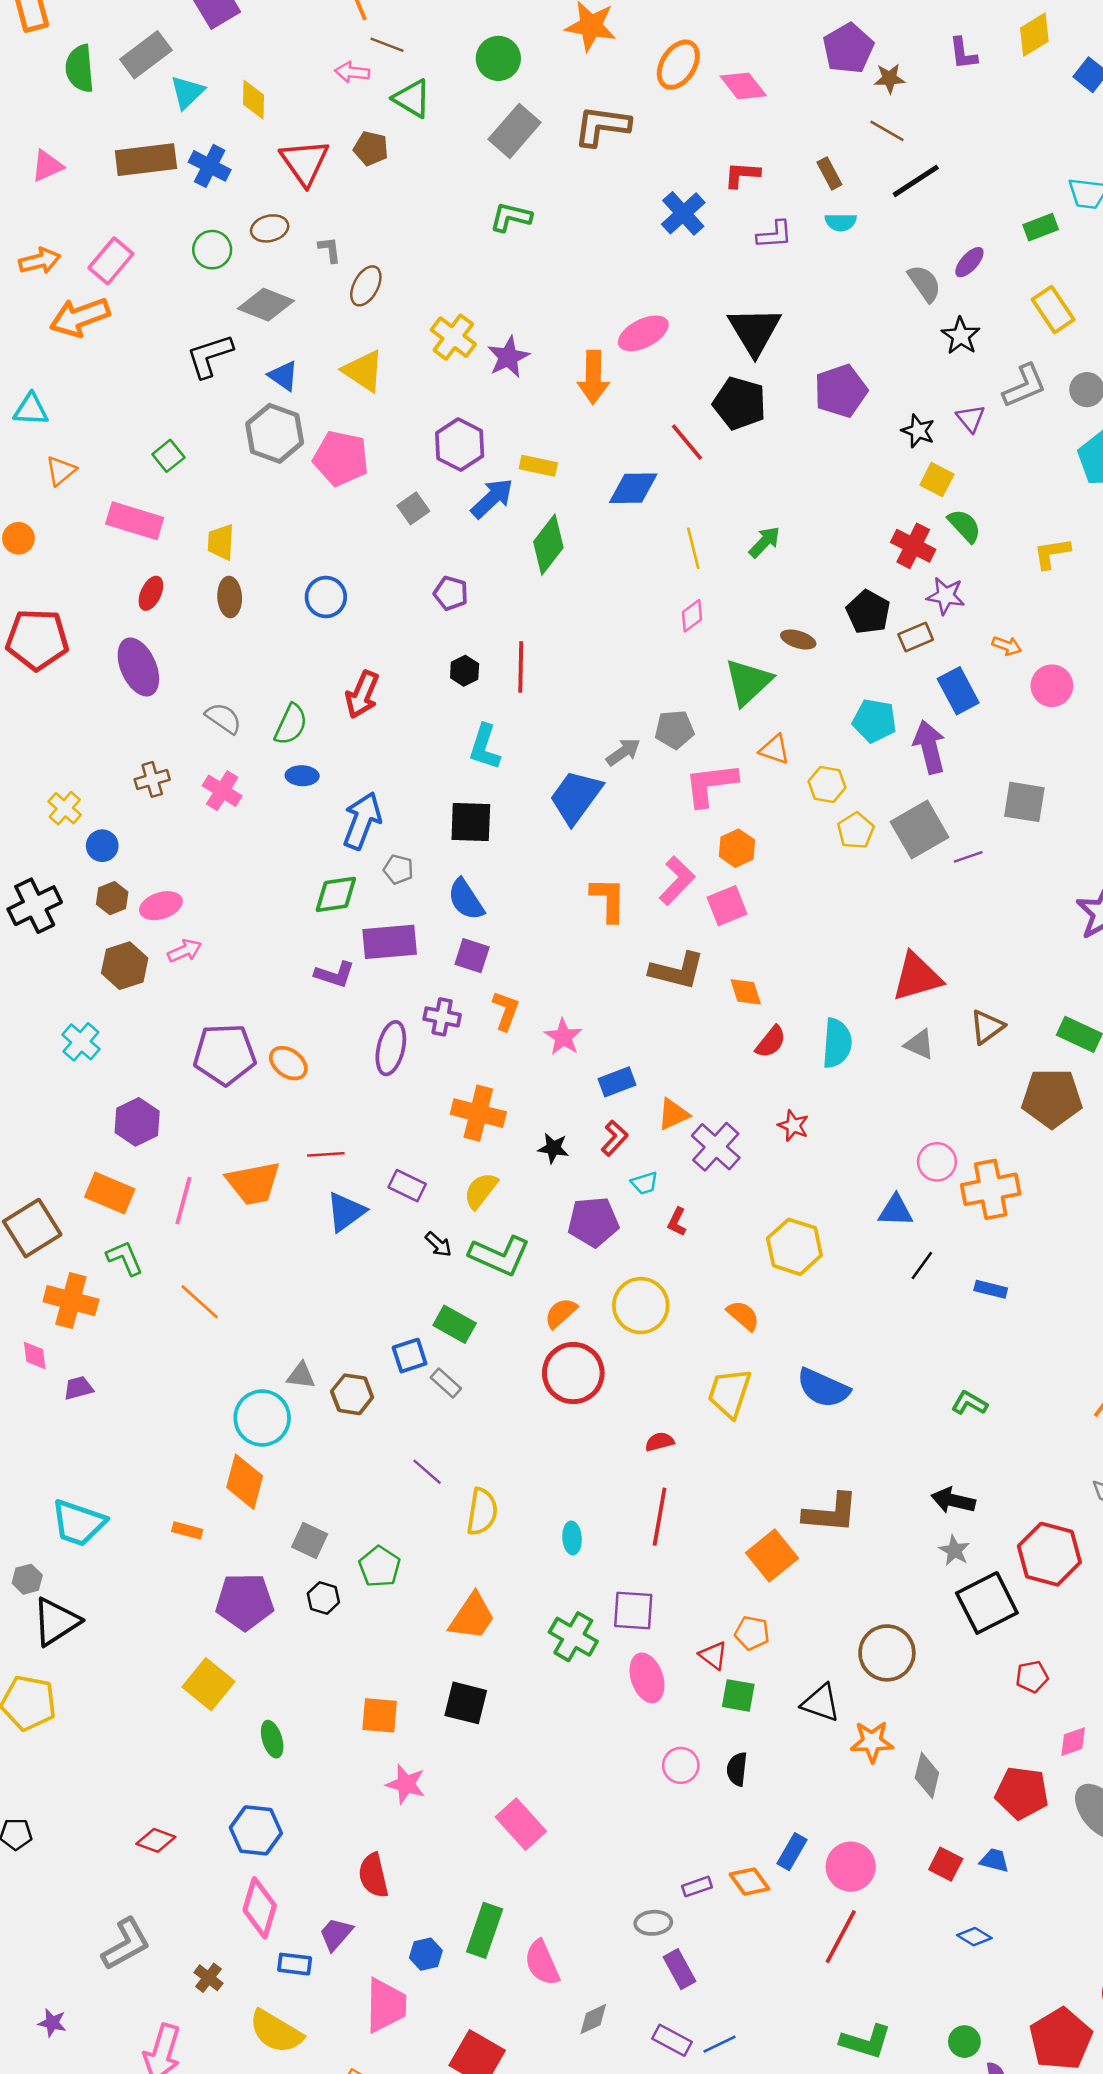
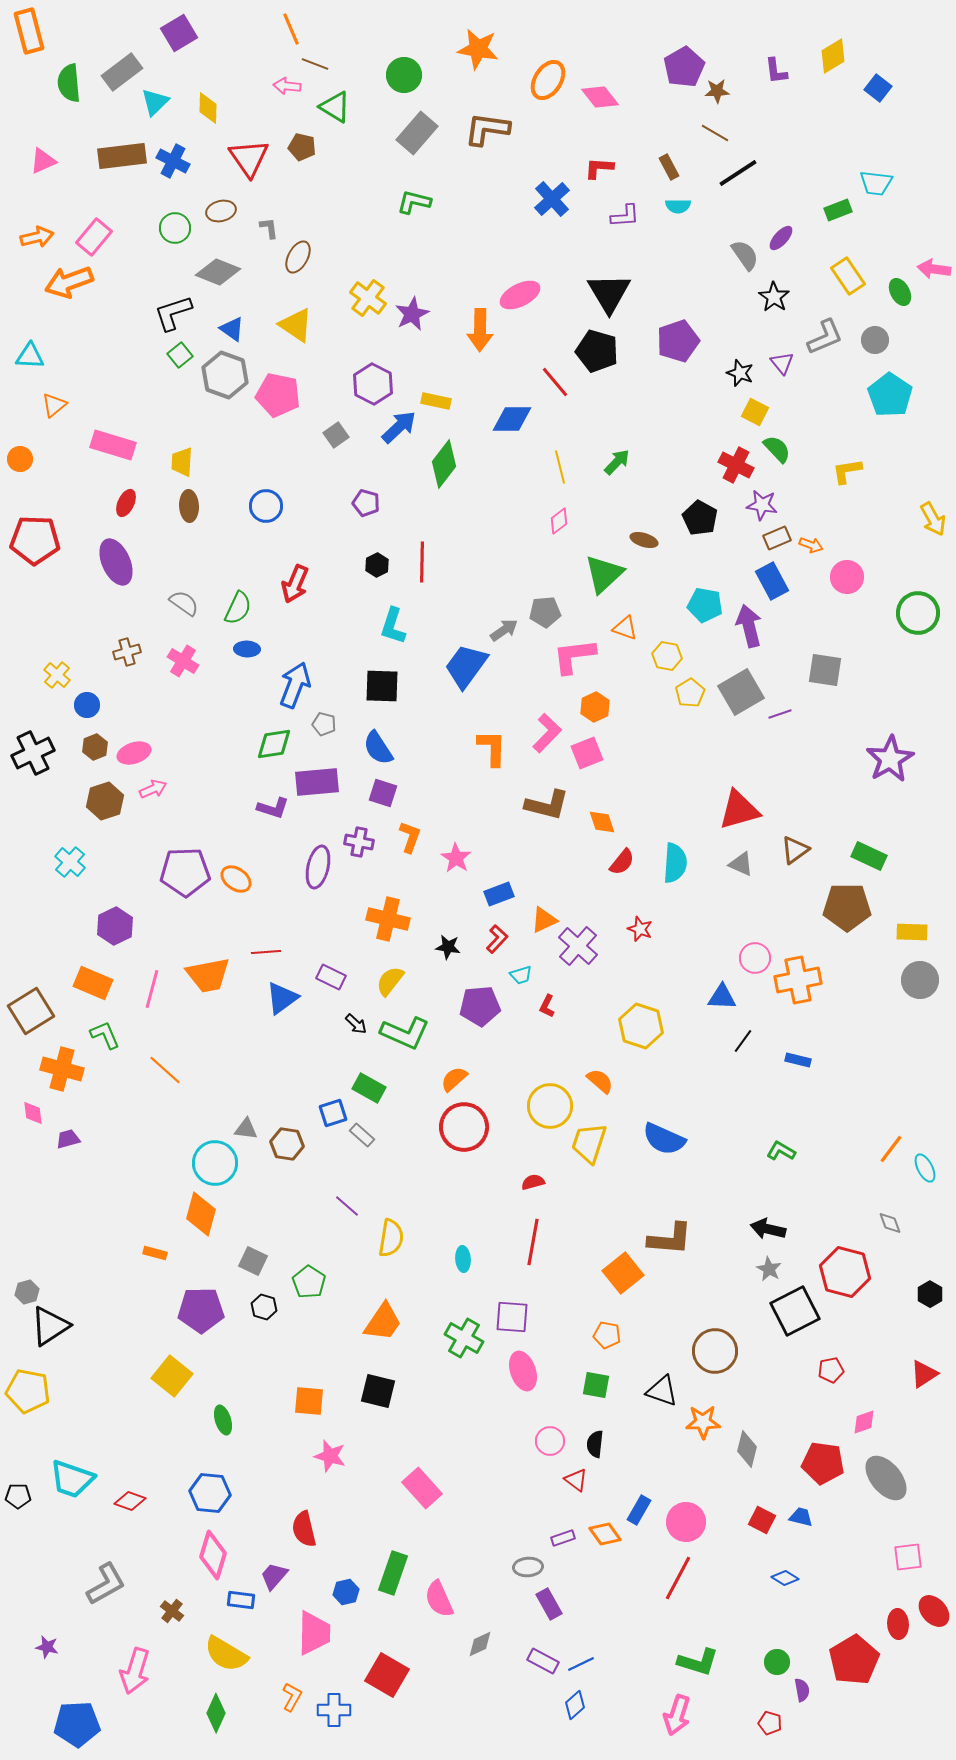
green square: (168, 456) -> (180, 355), moved
brown rectangle: (916, 637) -> (777, 538), moved
yellow circle: (641, 1306) -> (550, 1106), moved
cyan trapezoid: (78, 1523) -> (72, 1479), moved
red triangle: (713, 1655) -> (576, 1480), moved

